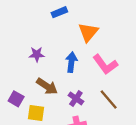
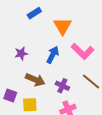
blue arrow: (71, 62) -> (53, 55), turned 30

